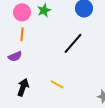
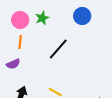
black line: (73, 43) -> (58, 49), moved

